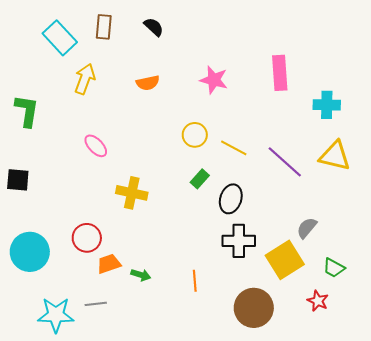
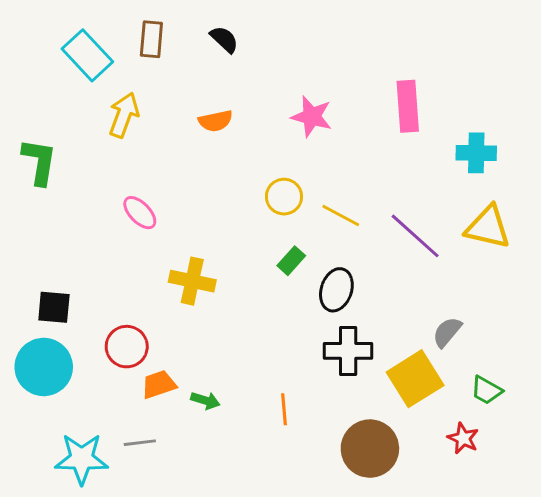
black square: (18, 180) -> (54, 307), moved

